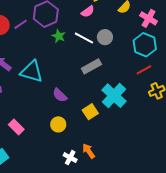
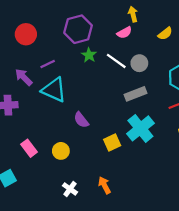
purple line: (21, 24) -> (48, 64), moved
gray rectangle: (91, 66) -> (136, 94), moved
yellow circle: (58, 124) -> (61, 151), moved
white cross: (70, 158) -> (70, 189), moved

